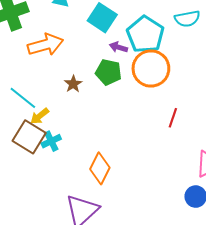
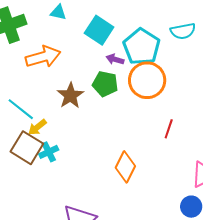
brown star: (73, 84) -> (70, 96), size x1.5
orange diamond: (100, 168) -> (125, 167), moved

